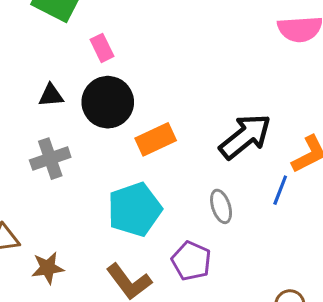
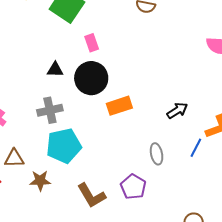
black arrow: (245, 136) -> (177, 111), size x0.6
cyan pentagon: (135, 209) -> (64, 146), moved

